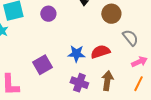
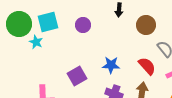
red semicircle: (100, 52) -> (147, 66), moved, turned 66

